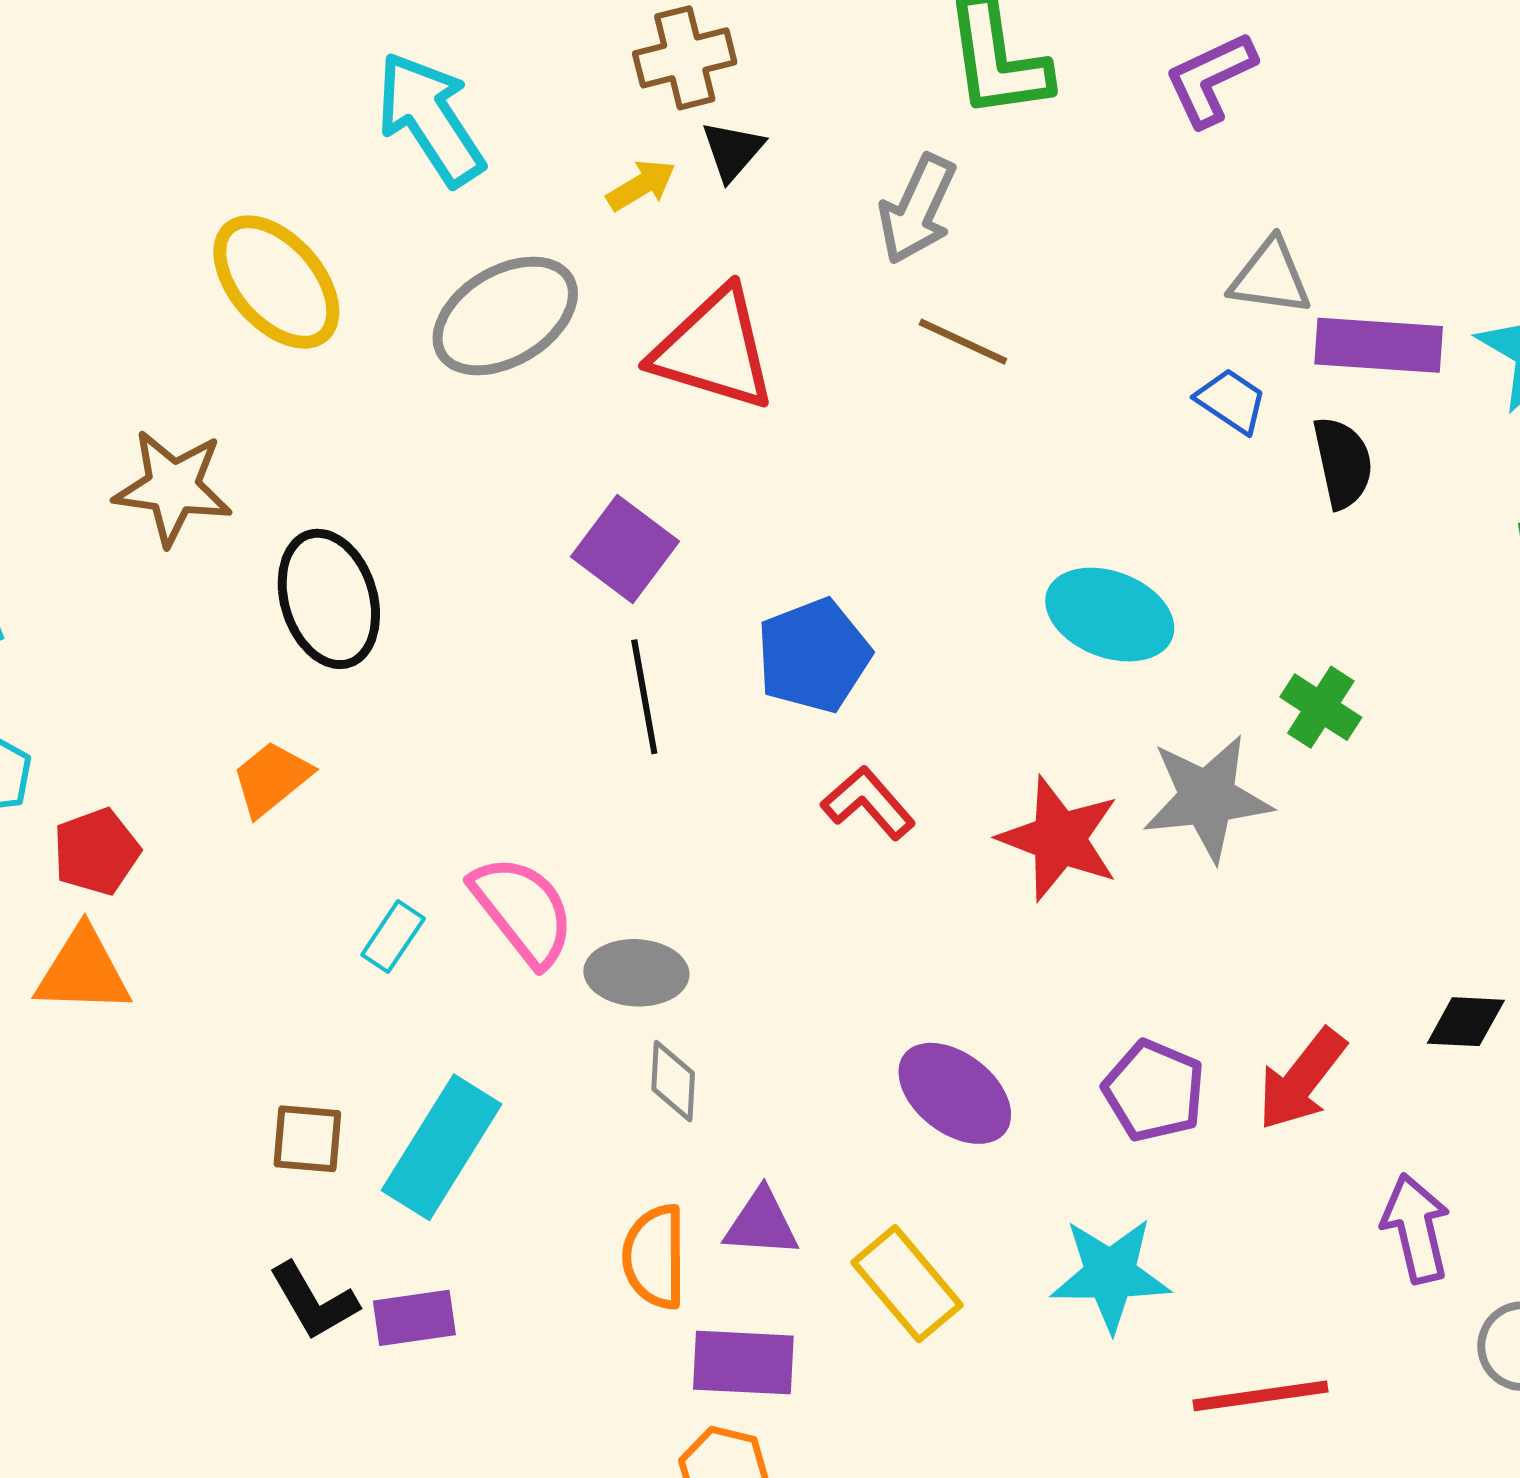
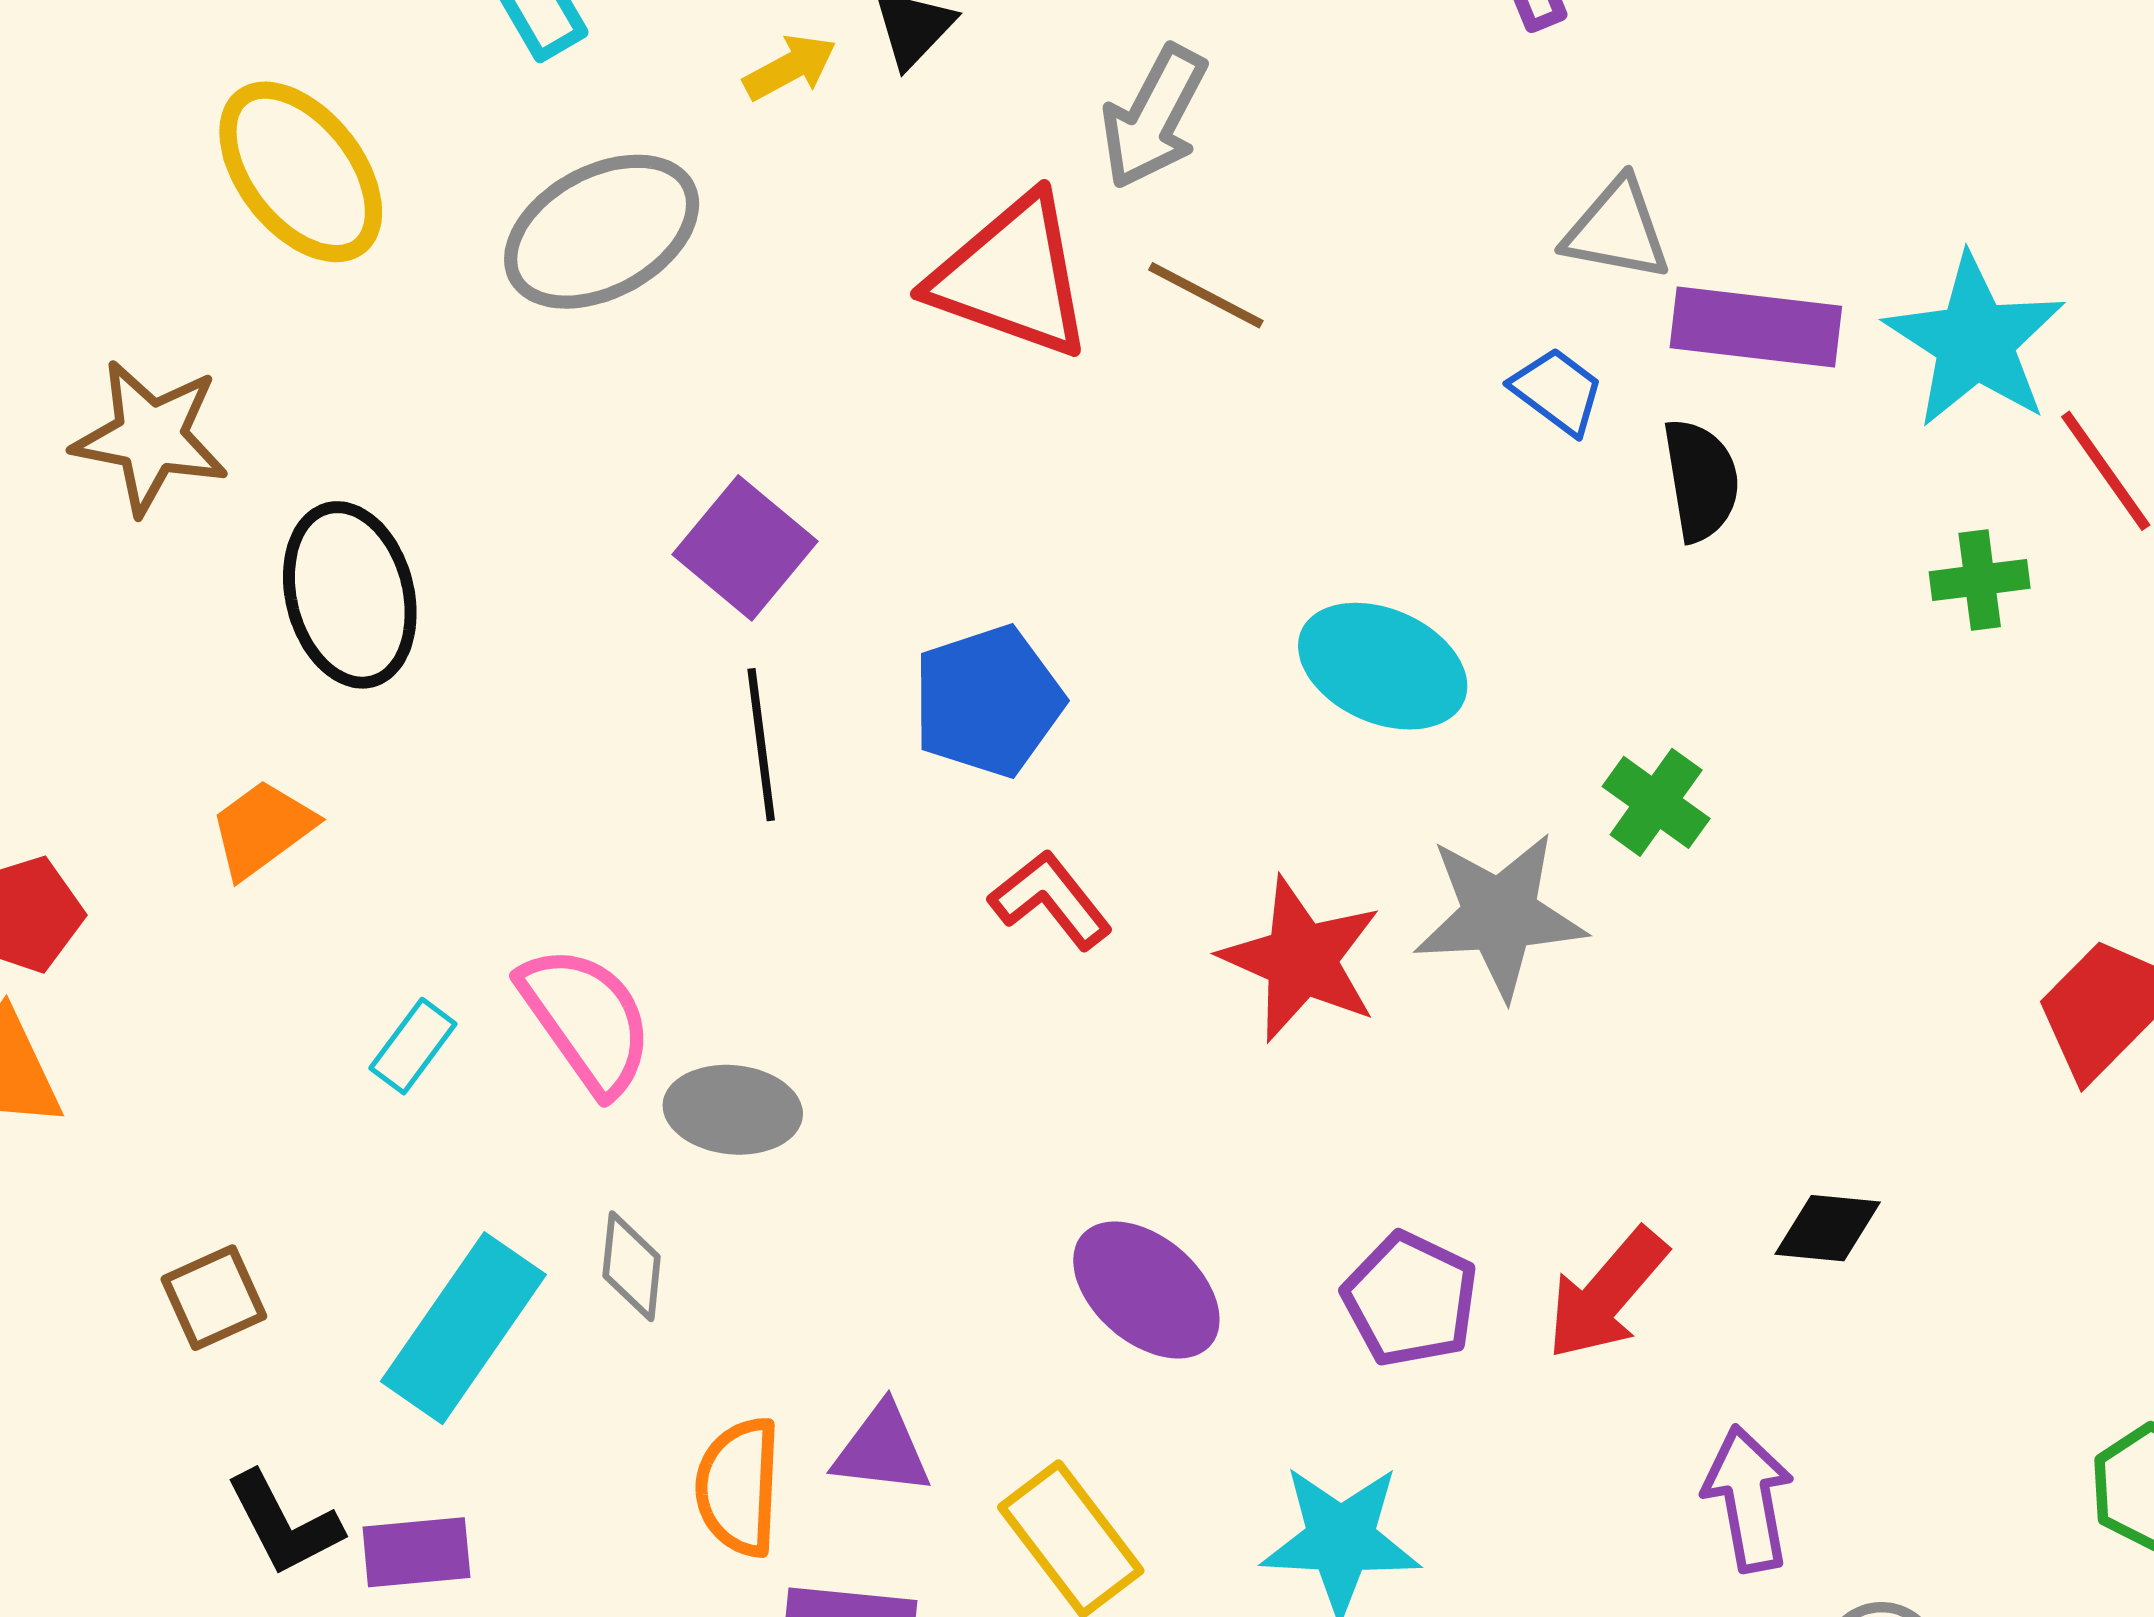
red triangle: (714, 349) -> (1012, 277), moved
gray diamond: (673, 1081) -> (632, 1266), moved
brown square: (307, 1139) -> (214, 1298), moved, turned -32

